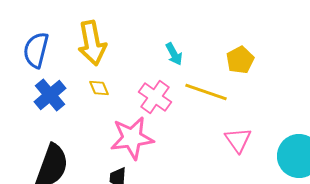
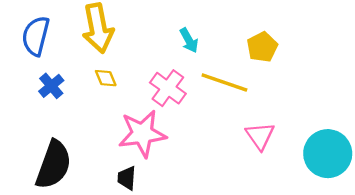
blue cross: (50, 95) -> (51, 86), size x0.7

